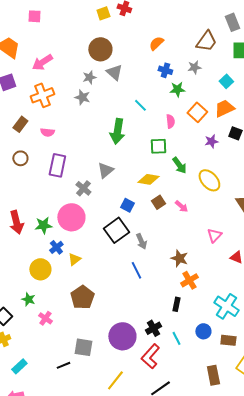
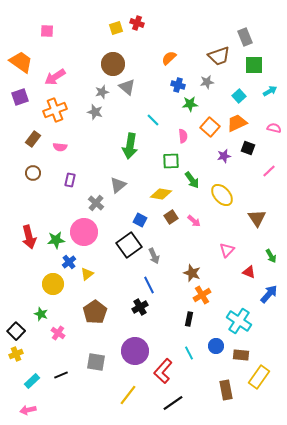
brown trapezoid: (206, 41) -> (219, 56), turned 35
purple rectangle: (57, 165) -> (70, 180), size x0.6
black cross: (153, 328) -> (140, 307), moved
black line: (63, 365) -> (61, 375), moved

